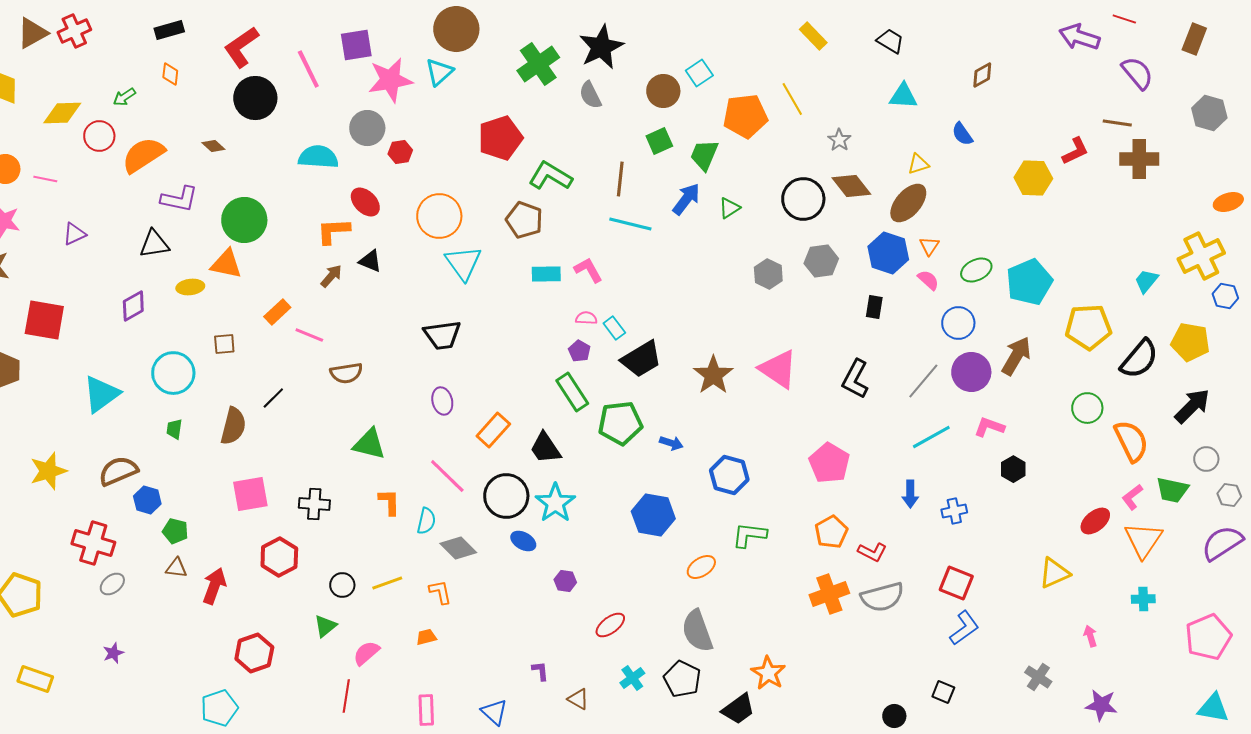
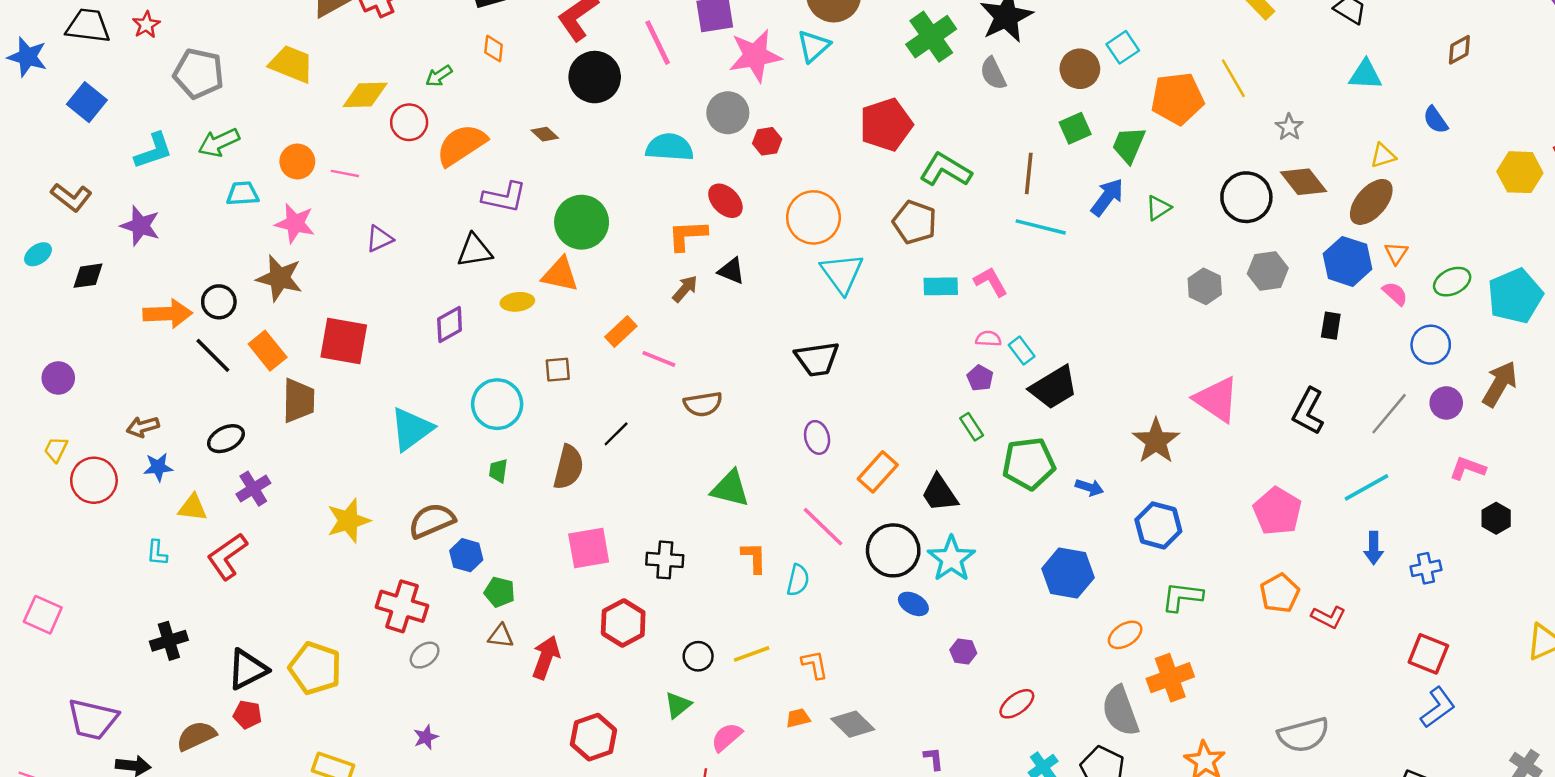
purple circle: (971, 372) -> (1446, 403), size x0.7
brown star: (713, 375) -> (1156, 441), moved
green rectangle: (572, 392) -> (972, 427), size x0.6
cyan line: (931, 437) -> (1367, 487), moved
gray diamond: (458, 548) -> (853, 724), moved
orange cross: (829, 594) -> (1170, 678), moved
gray semicircle: (882, 597) -> (1303, 735), moved

